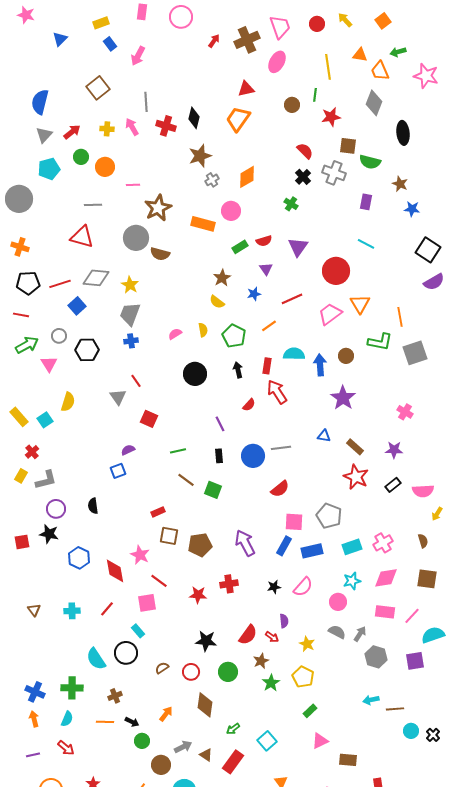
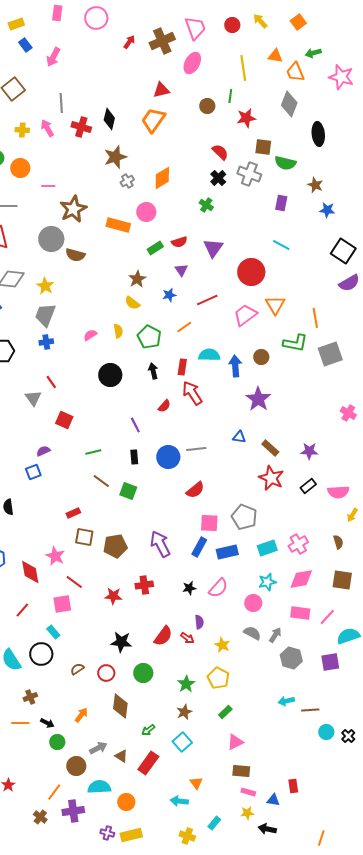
pink cross: (405, 412) -> (348, 413), moved
brown star: (261, 661) -> (184, 712), moved
brown rectangle: (348, 760) -> (241, 771), moved

